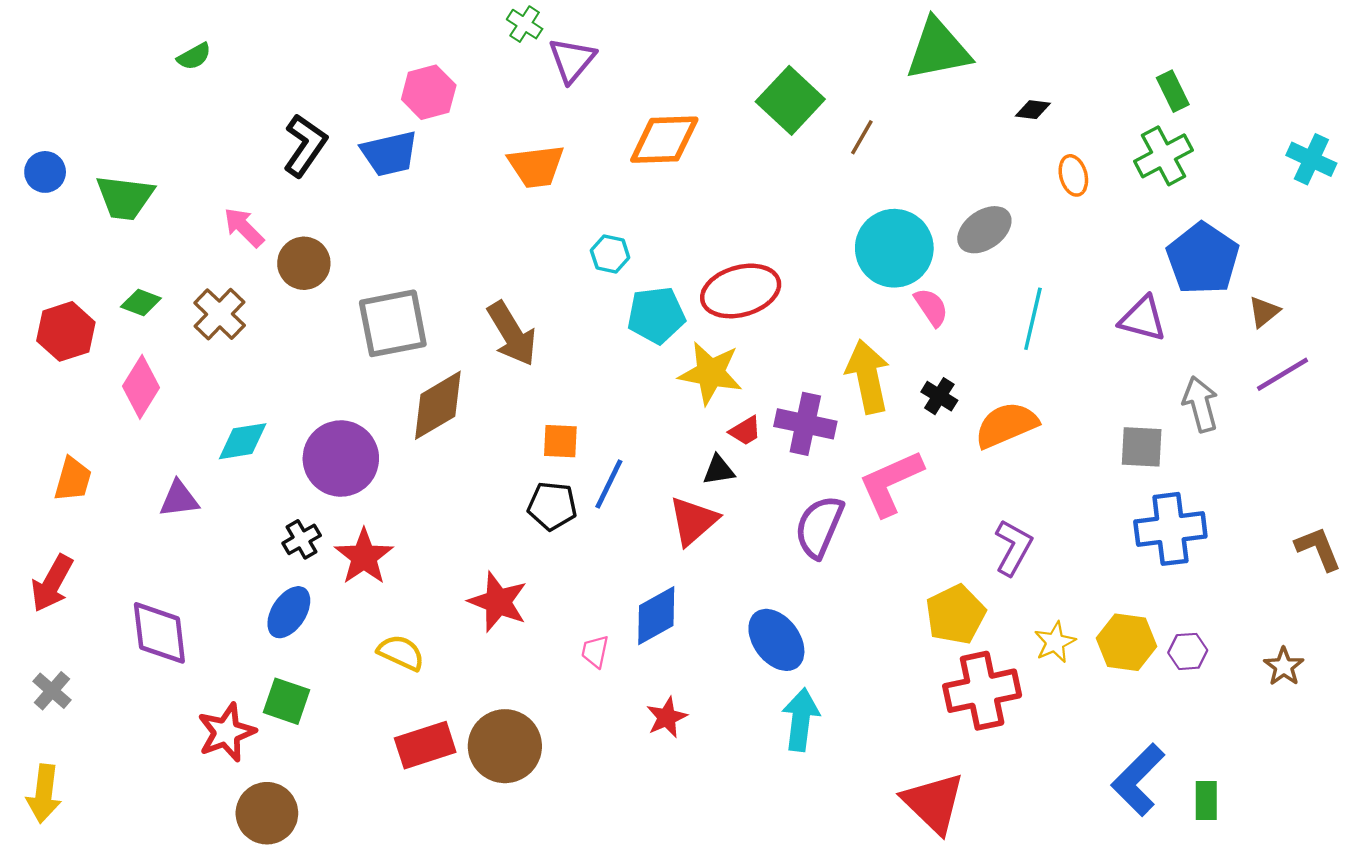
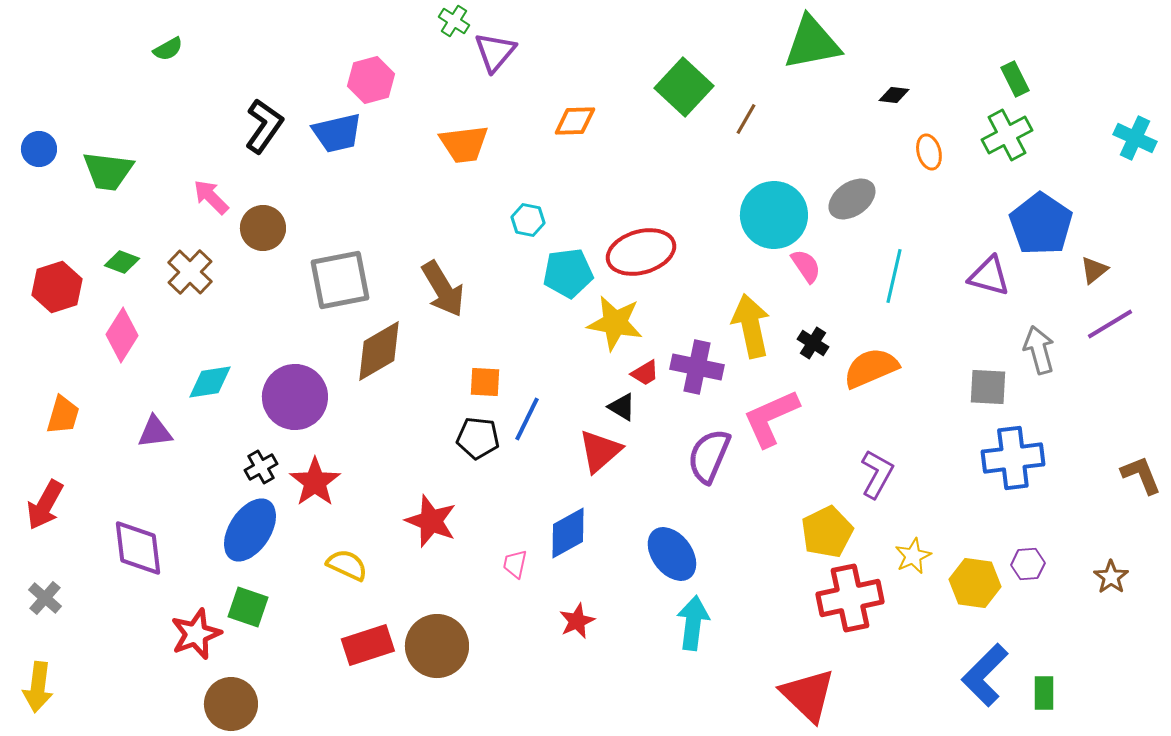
orange diamond: (664, 140) -> (575, 121), size x0.7
black triangle: (719, 470) -> (622, 407), turned 40
blue ellipse: (289, 612) -> (250, 530), size x1.4
yellow hexagon: (1127, 642) -> (975, 583), moved

